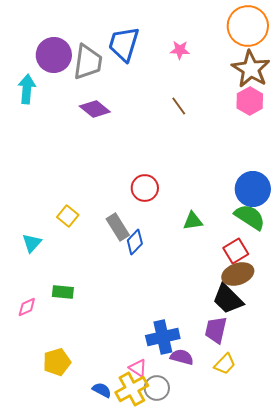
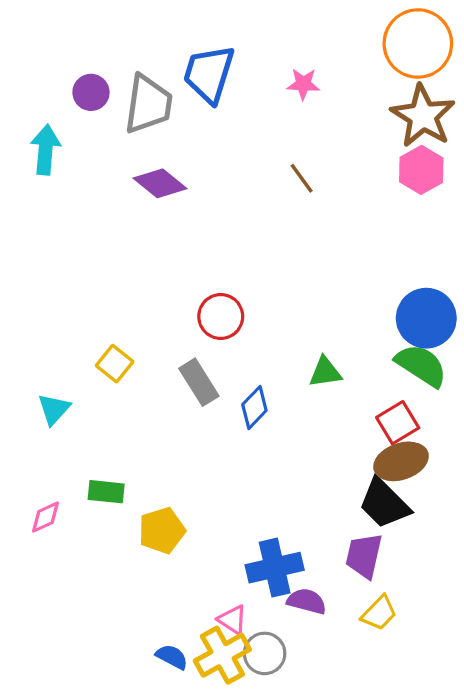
purple circle: (54, 55) -> (91, 92), size x0.6
red circle: (145, 188) -> (221, 316), moved
blue diamond: (135, 242) -> (254, 407), moved
yellow pentagon: (57, 362) -> (162, 530), moved

